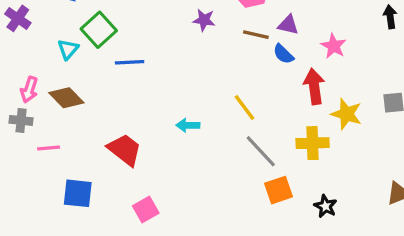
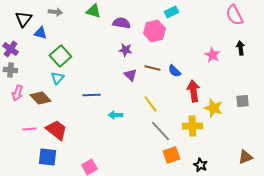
purple triangle: (288, 25) -> (130, 75), moved, turned 32
brown line: (256, 35) -> (152, 68), moved
pink star: (334, 46) -> (212, 55), moved
cyan triangle: (68, 49) -> (57, 78), moved
blue line: (130, 62) -> (91, 95), moved
gray cross: (21, 120) -> (10, 70), moved
red trapezoid: (125, 150) -> (56, 130), moved

